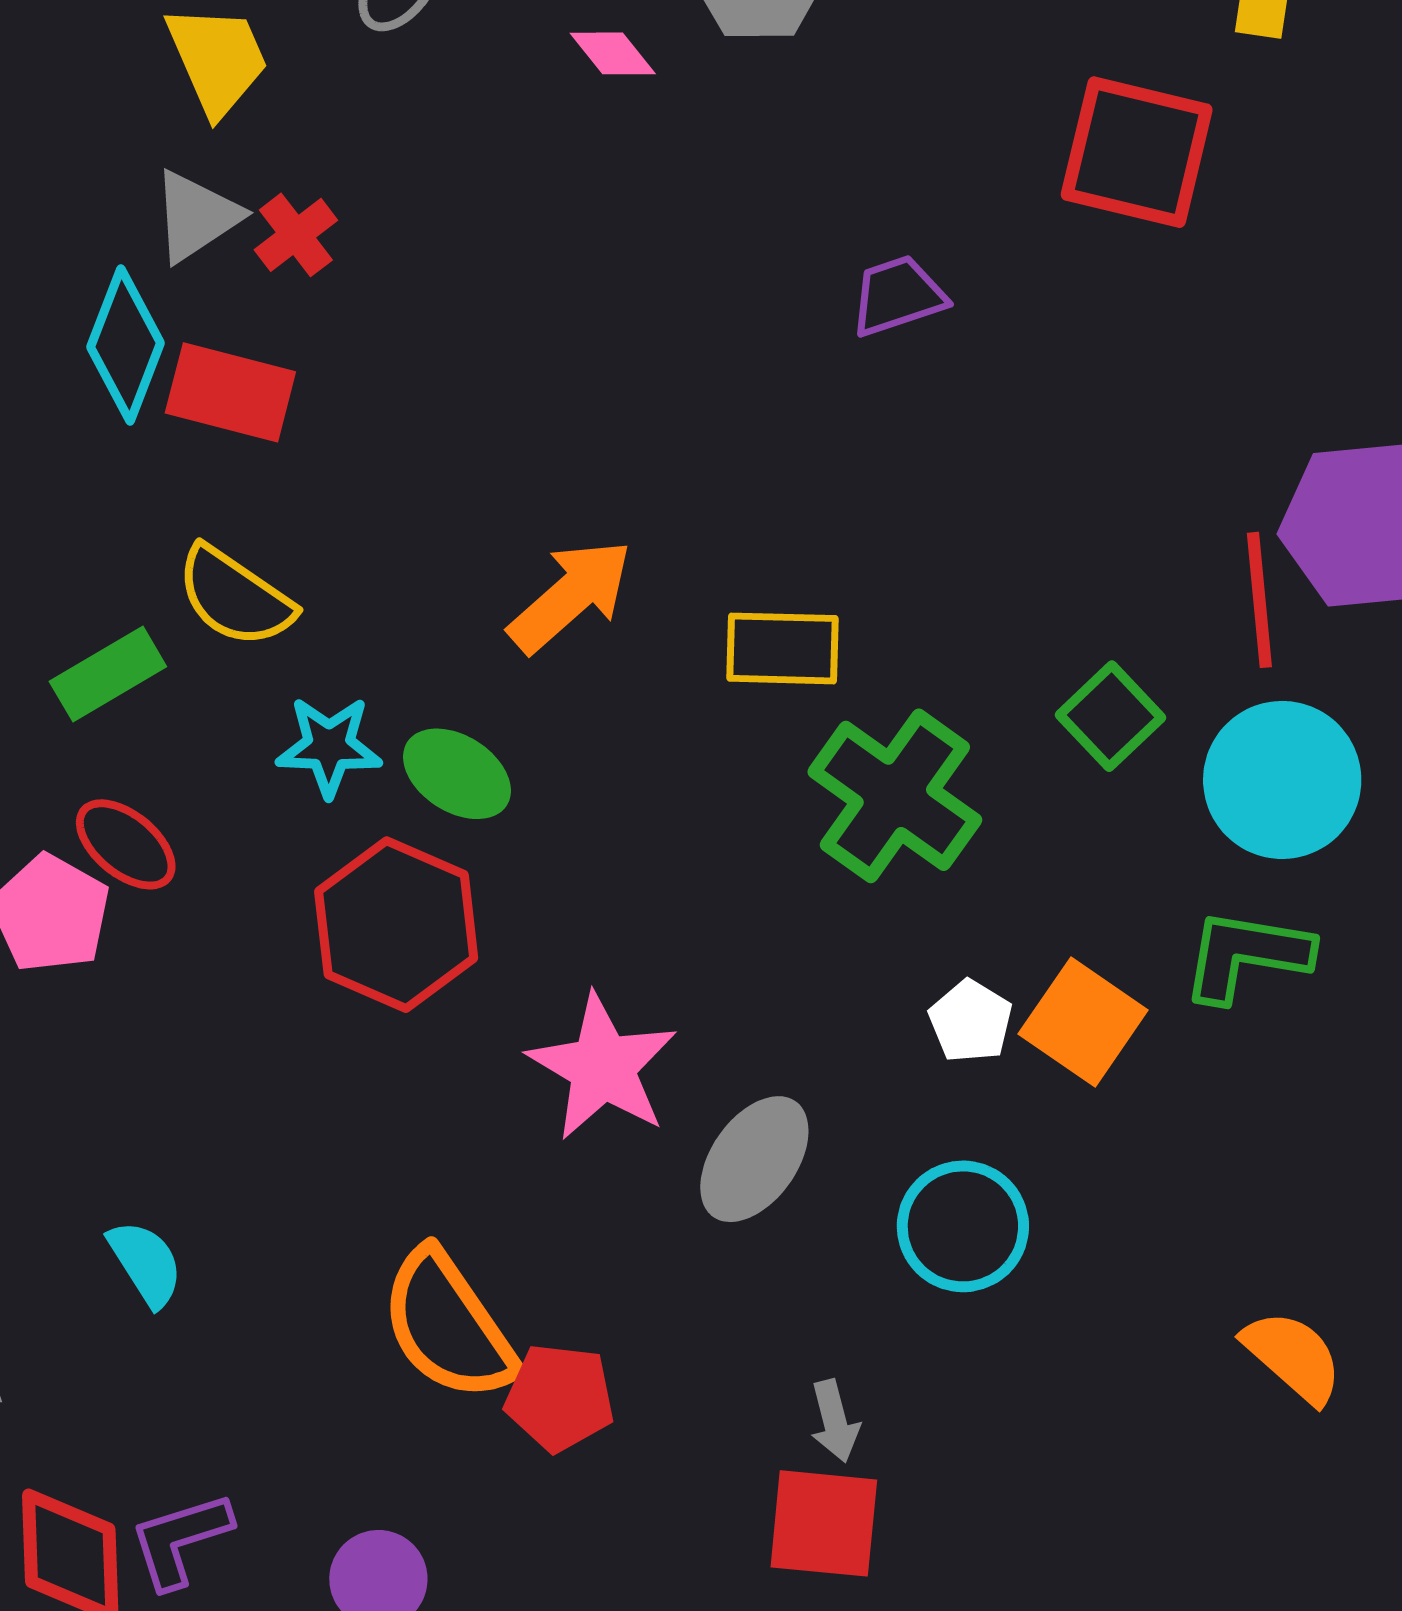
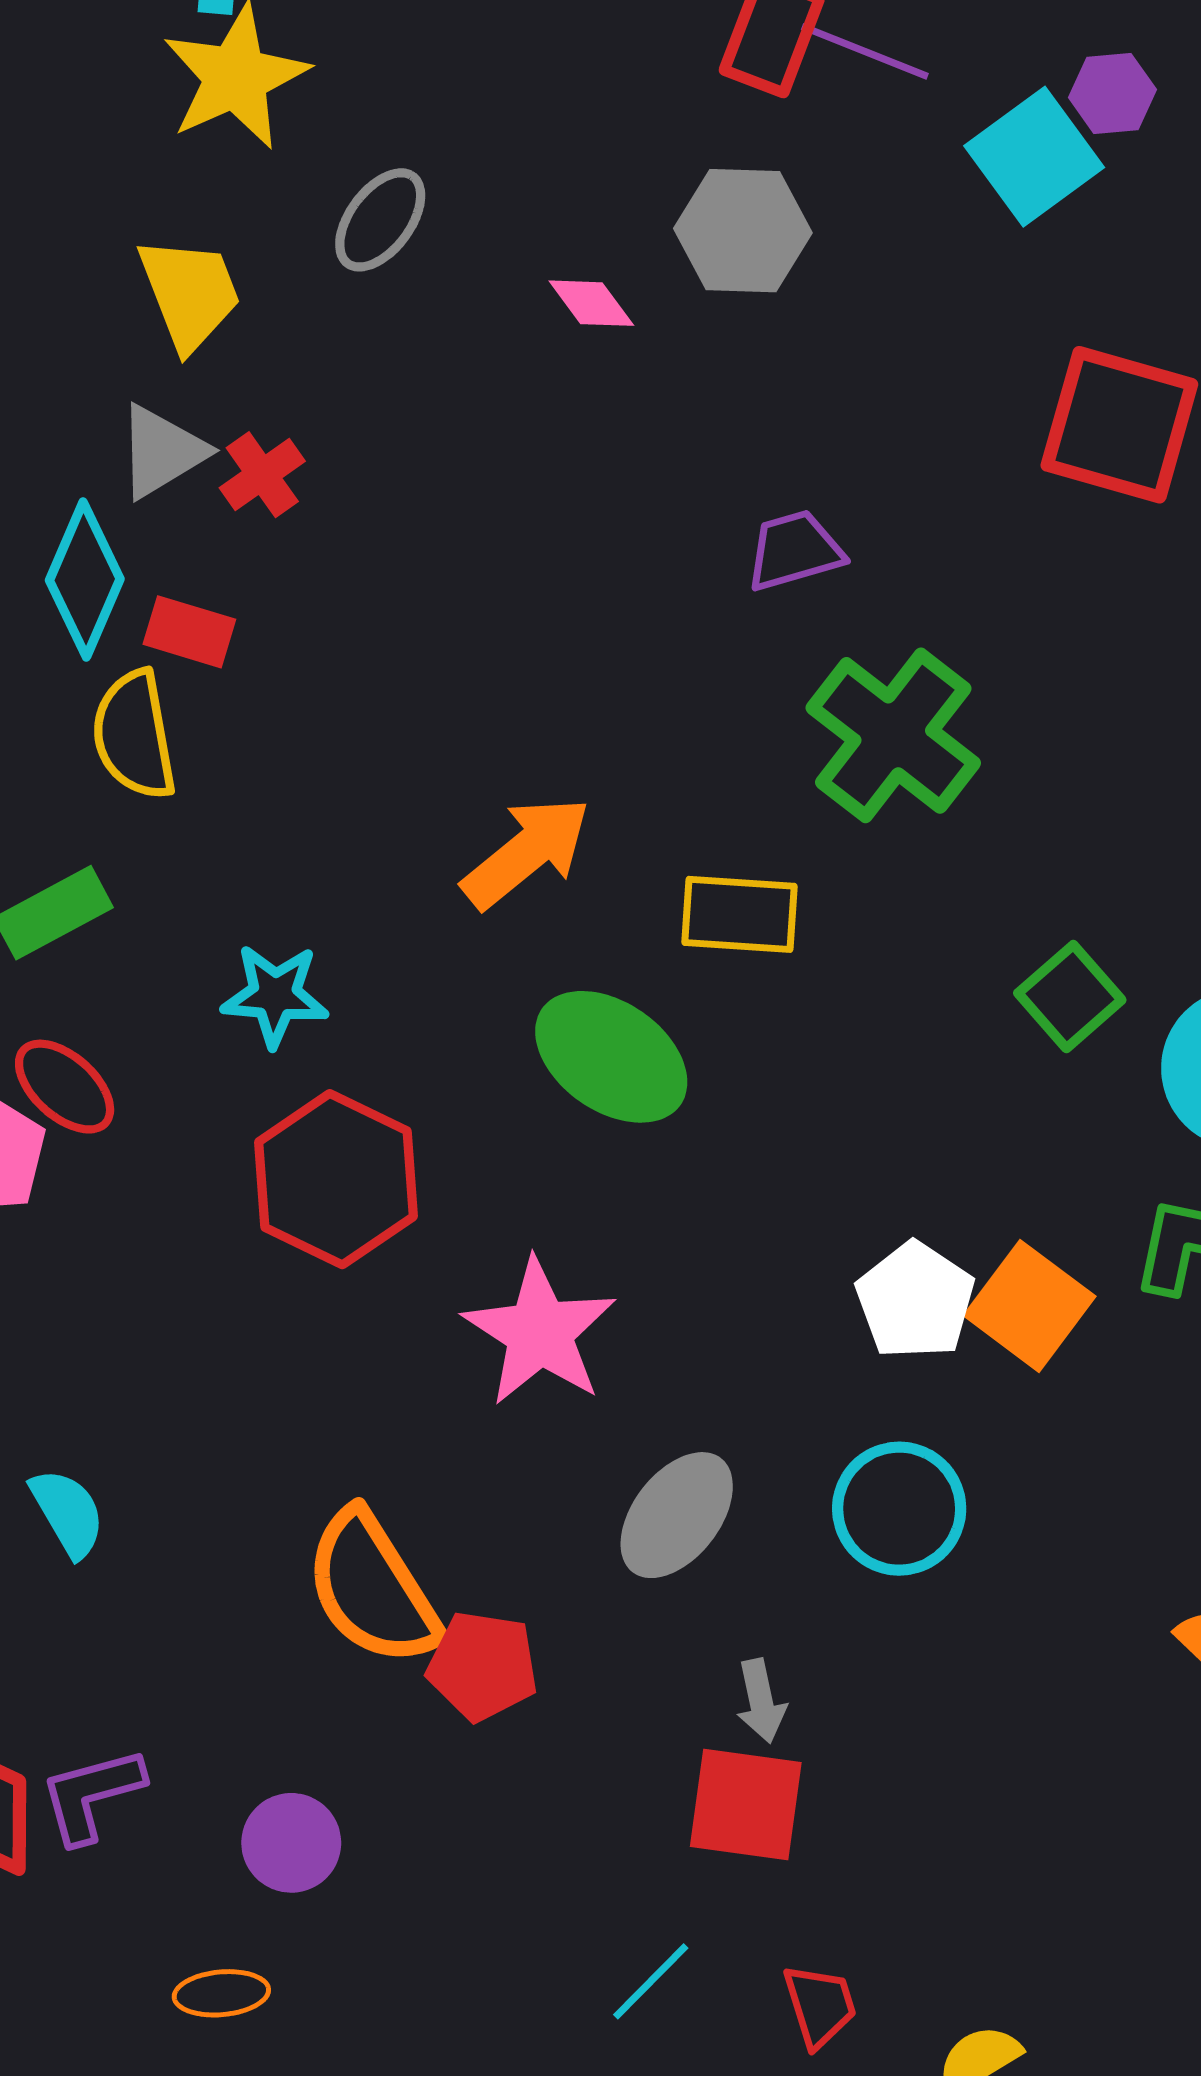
purple trapezoid: (898, 296) -> (794, 551), moved
red rectangle: (230, 392) -> (189, 632), size x0.7
yellow semicircle: (235, 597) -> (134, 735), moved, turned 43
green ellipse: (457, 774) -> (611, 1057), moved, size x1.4
green cross: (895, 796) -> (893, 735), moved
white pentagon: (971, 1021) -> (915, 1301), size x1.4
gray ellipse: (754, 1159) -> (677, 1515), moved

